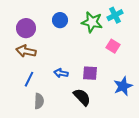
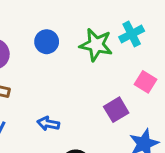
pink square: (113, 46) -> (146, 82), moved
purple square: (90, 73) -> (116, 110), moved, turned -35

